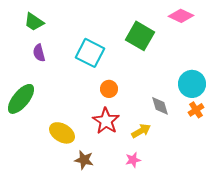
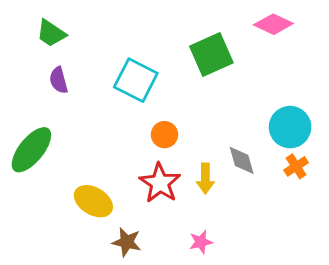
green square: (140, 36) -> (211, 54), turned 36
yellow arrow: (141, 131) -> (205, 178), moved, turned 120

